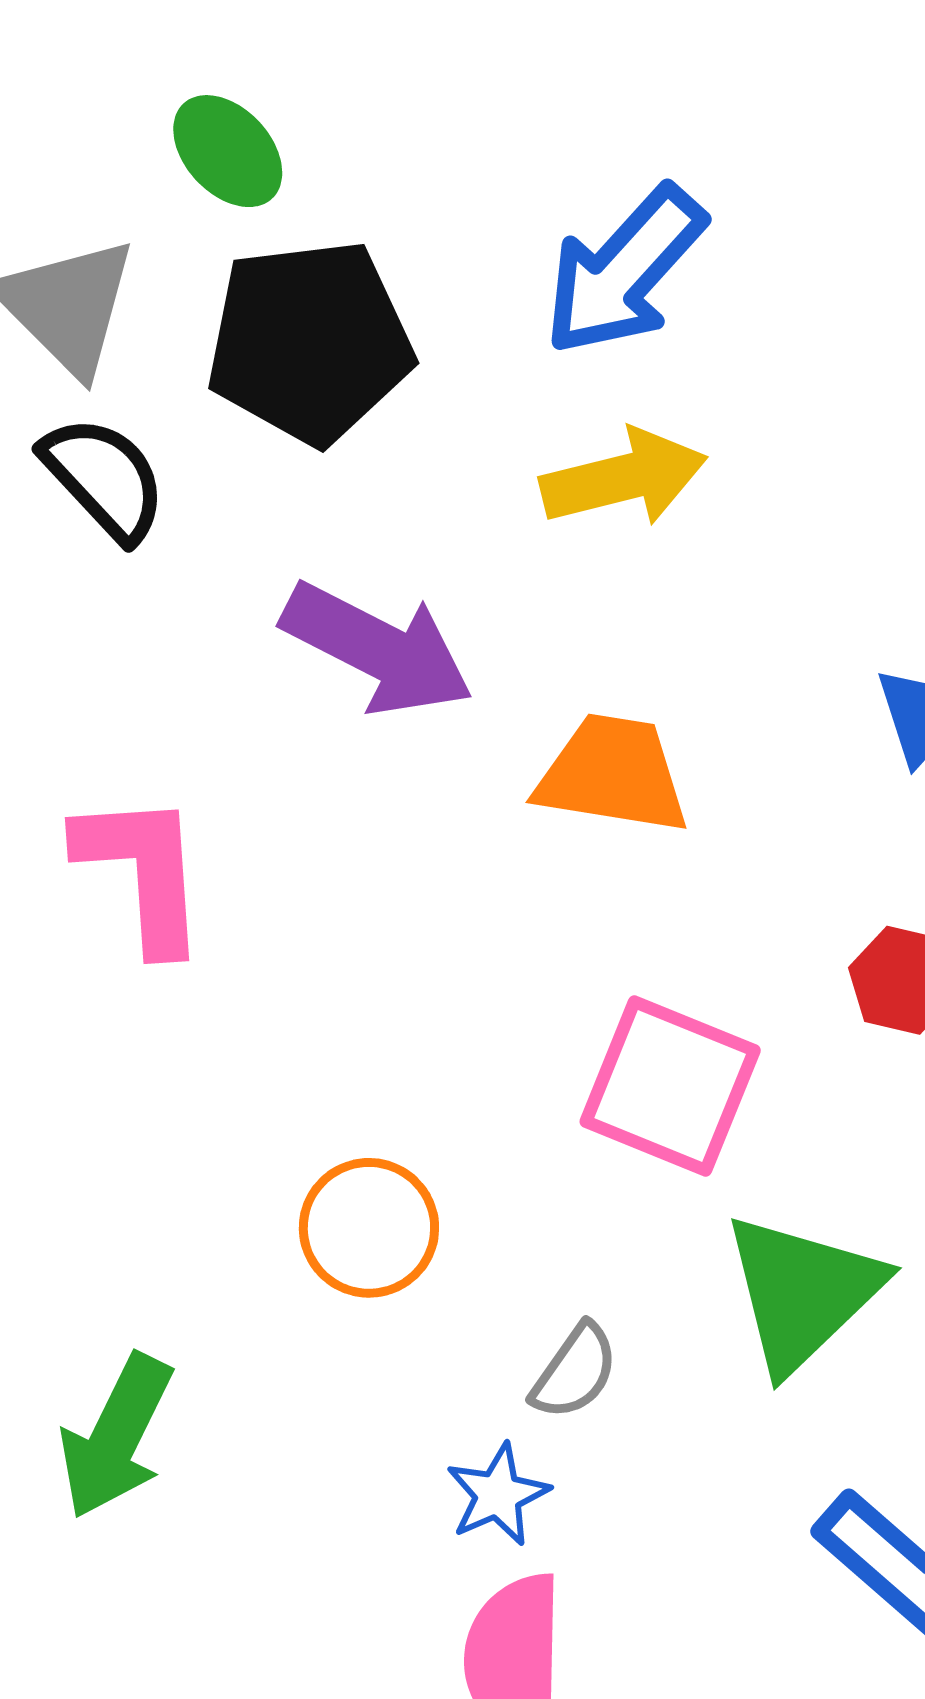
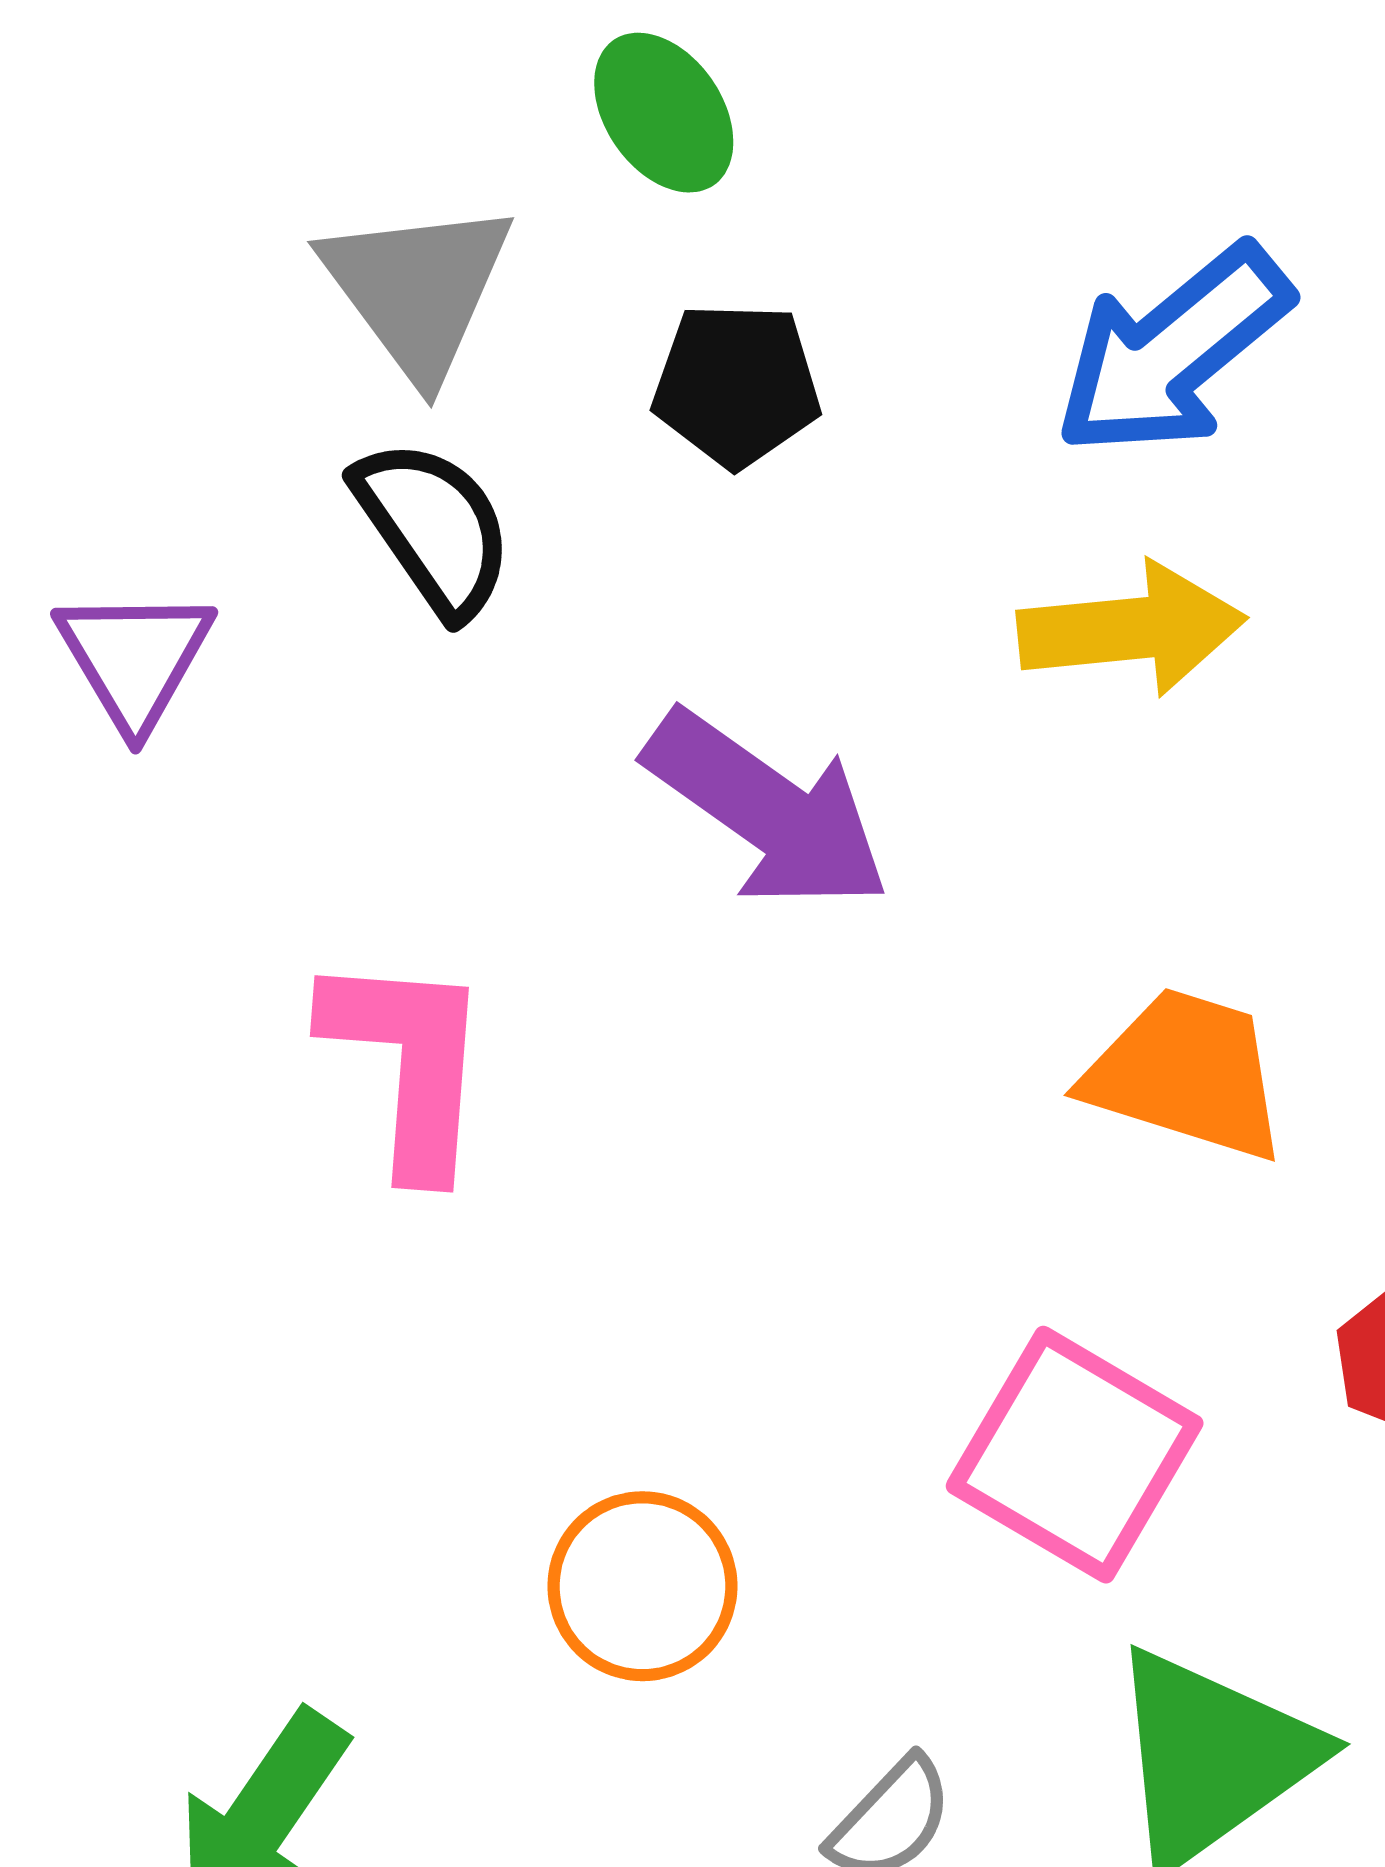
black pentagon: (310, 342) -> (737, 385), size x0.6
orange trapezoid: (613, 774) -> (1186, 1074), moved

